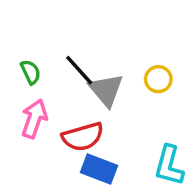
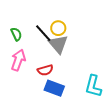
yellow circle: (158, 79) -> (58, 28), moved
red semicircle: (83, 137) -> (45, 70), size x0.7

